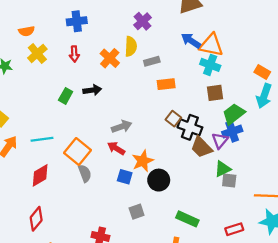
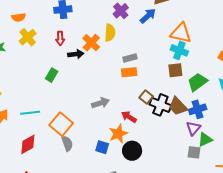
blue arrow: (191, 41) -> (148, 16), moved, turned 102
gray rectangle: (152, 61) -> (130, 58), moved
orange rectangle: (166, 84) -> (129, 72), moved
black arrow: (92, 90) -> (76, 54), moved
brown square: (215, 93) -> (175, 70), moved
green trapezoid: (234, 114) -> (197, 82), moved
purple triangle: (220, 141) -> (193, 128), moved
brown trapezoid: (201, 147) -> (178, 106), moved
red arrow: (116, 148) -> (129, 117), moved
green triangle: (223, 169) -> (205, 140), moved

